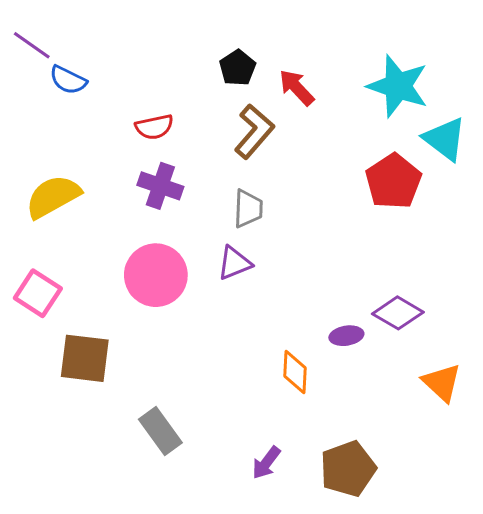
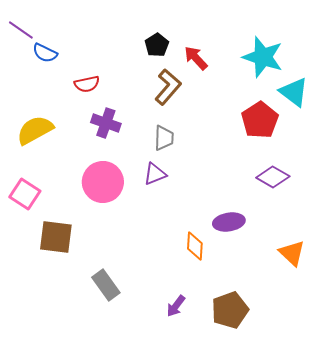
red semicircle: (154, 127) -> (87, 84), moved
purple diamond: (398, 313) -> (273, 177), moved
purple ellipse: (346, 336) -> (229, 222), size x1.4

